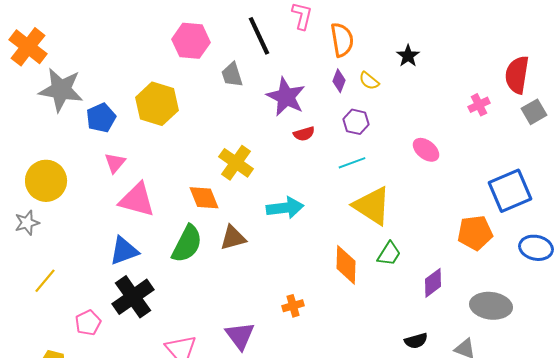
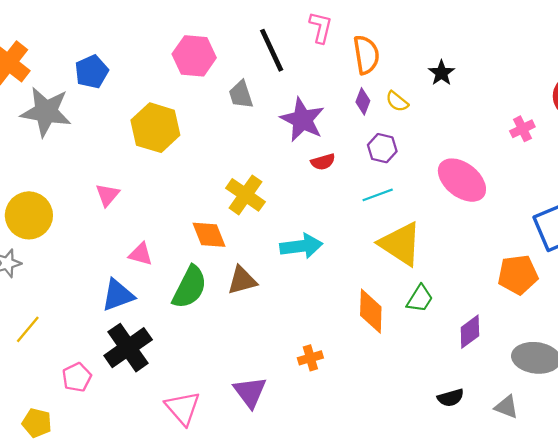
blue pentagon: (101, 118) -> (92, 72), moved
pink ellipse: (426, 150) -> (462, 180), size x1.6
pink triangle: (137, 200) -> (141, 254), moved, size x0.6

